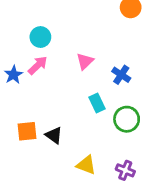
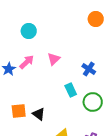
cyan circle: (40, 37) -> (29, 31), moved
pink triangle: (85, 61) -> (54, 59), moved

